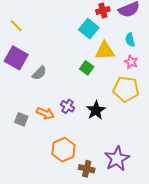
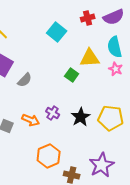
cyan square: (89, 29) -> (57, 32), moved
cyan semicircle: (130, 40) -> (115, 47), size x1.5
yellow pentagon: (126, 89) -> (111, 118), moved

